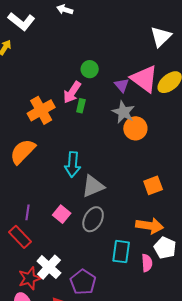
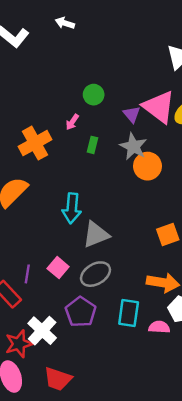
pink arrow: (72, 92) -> (72, 122), size x0.6
green rectangle: (81, 106) -> (93, 145), moved
purple line: (27, 212) -> (27, 274), moved
gray ellipse: (93, 219) -> (96, 274), turned 30
pink semicircle: (147, 263) -> (159, 327), turned -84
purple pentagon: (83, 282) -> (81, 312), moved

